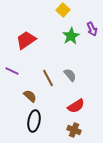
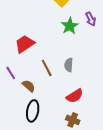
red trapezoid: (26, 40) -> (25, 44), moved
purple line: (12, 71) -> (11, 73), moved, turned 32
gray semicircle: (70, 75) -> (69, 65), turned -136

